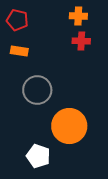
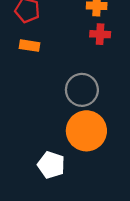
gray circle: (37, 90) -> (82, 90), moved

